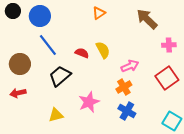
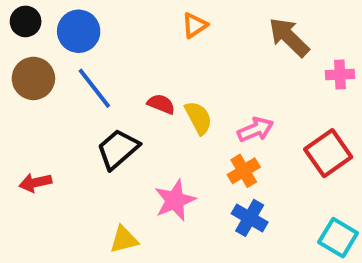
pink cross: (169, 45) -> (340, 75), moved
yellow semicircle: (103, 50) -> (198, 118), moved
brown circle: (20, 64) -> (33, 78), moved
yellow triangle: (56, 115) -> (124, 240), moved

